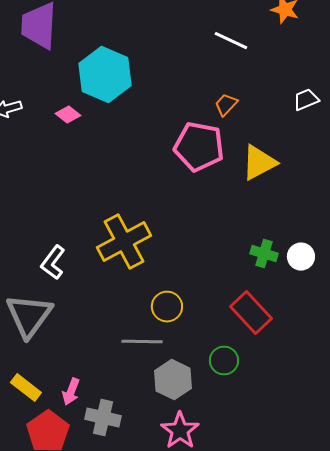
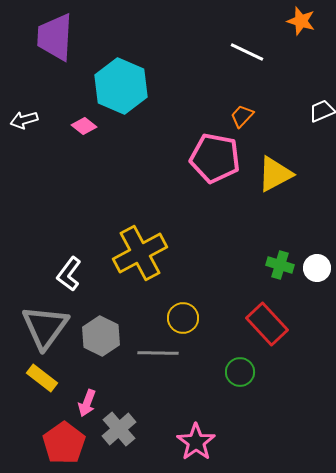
gray hexagon: (173, 380) -> (101, 336), moved
yellow rectangle: (26, 388) -> (42, 378), moved
gray cross: (103, 418) -> (119, 429), turned 36

